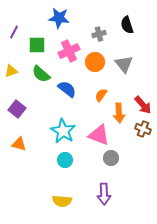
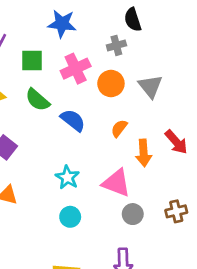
black semicircle: (127, 25) -> (133, 20), moved
brown cross: (143, 129) -> (176, 211), moved, turned -35
cyan star: (63, 131) -> (67, 177), size x0.7

